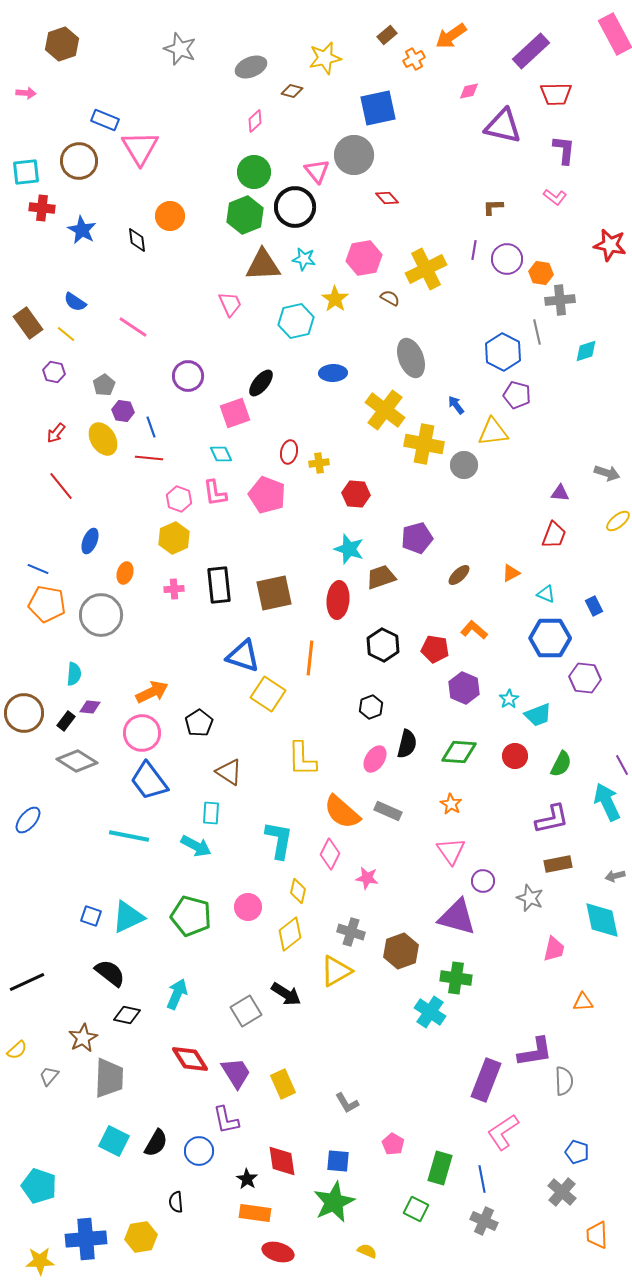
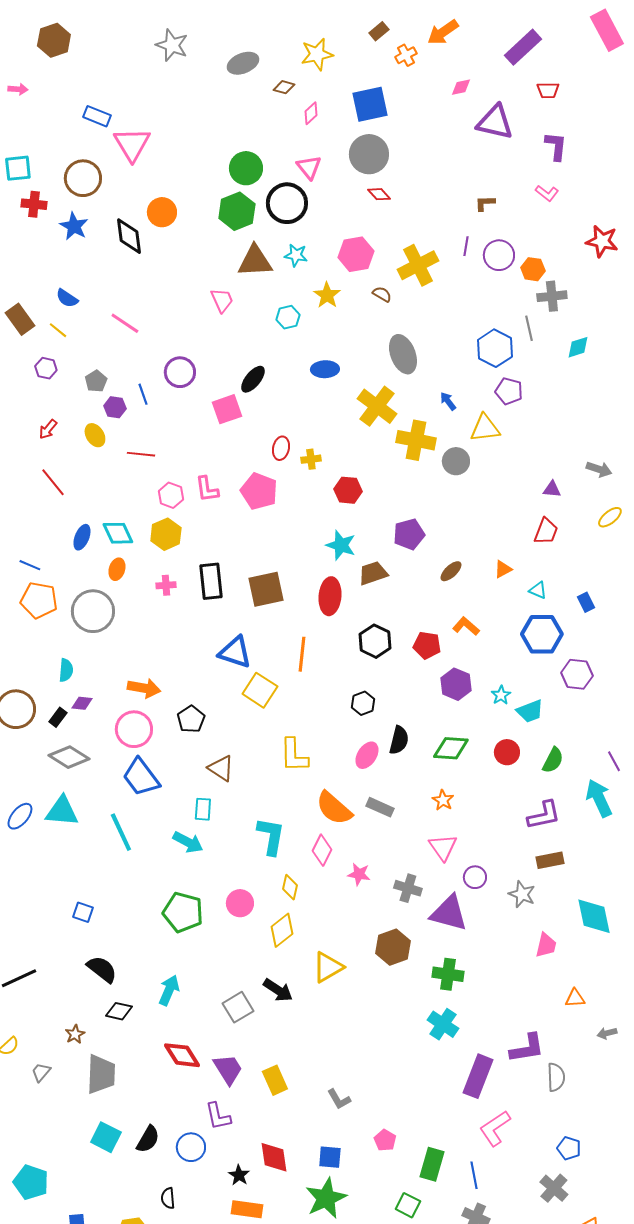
red trapezoid: (556, 94) -> (548, 90), size x0.7
pink diamond: (255, 121) -> (311, 113), moved
gray circle: (354, 155) -> (369, 154), moved
brown circle: (79, 161) -> (83, 178), moved
black diamond: (137, 240) -> (129, 236), size x1.5
cyan hexagon: (296, 321) -> (288, 317), size x0.7
blue line: (151, 427) -> (143, 394), moved
yellow ellipse: (103, 439) -> (95, 435), size x0.7
cyan diamond: (221, 454) -> (118, 533), moved, size x1.4
orange arrow: (152, 692) -> (144, 688), turned 36
cyan line: (129, 836) -> (121, 832), turned 54
gray arrow: (615, 876) -> (607, 1033), moved
cyan triangle: (128, 917) -> (62, 811), moved, turned 30
gray cross: (351, 932) -> (408, 888), moved
cyan cross: (430, 1012) -> (443, 1024), moved
brown star: (83, 1038) -> (75, 1034), size x0.7

